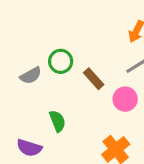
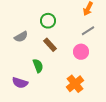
green circle: (61, 61) -> (48, 21), moved
brown rectangle: (94, 79) -> (50, 45), moved

